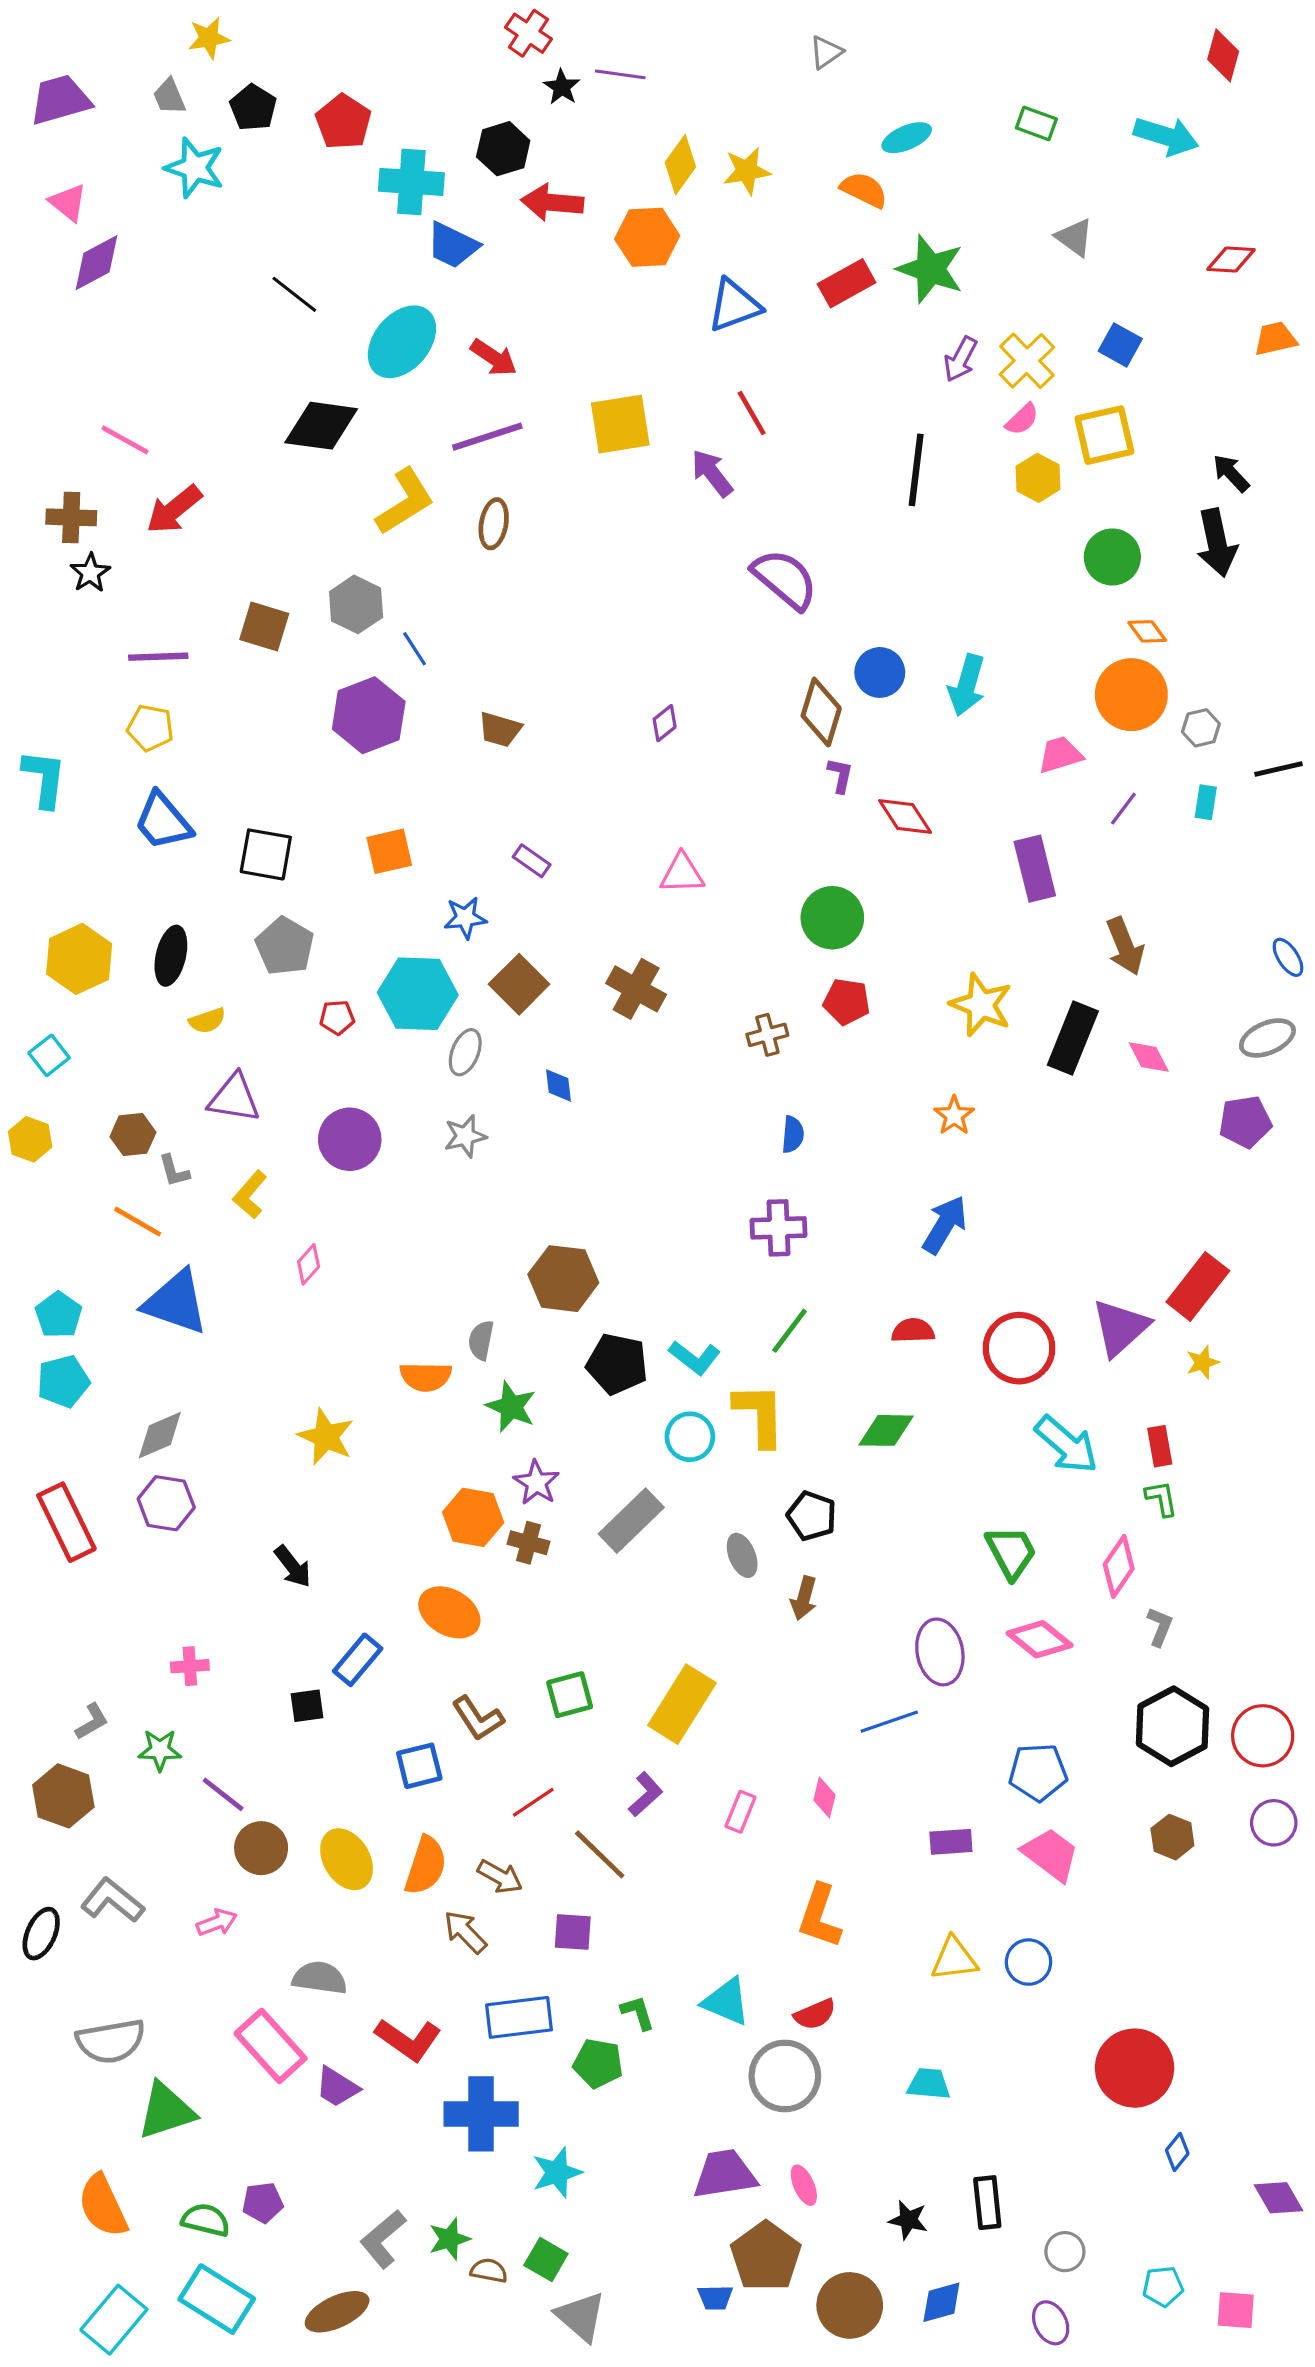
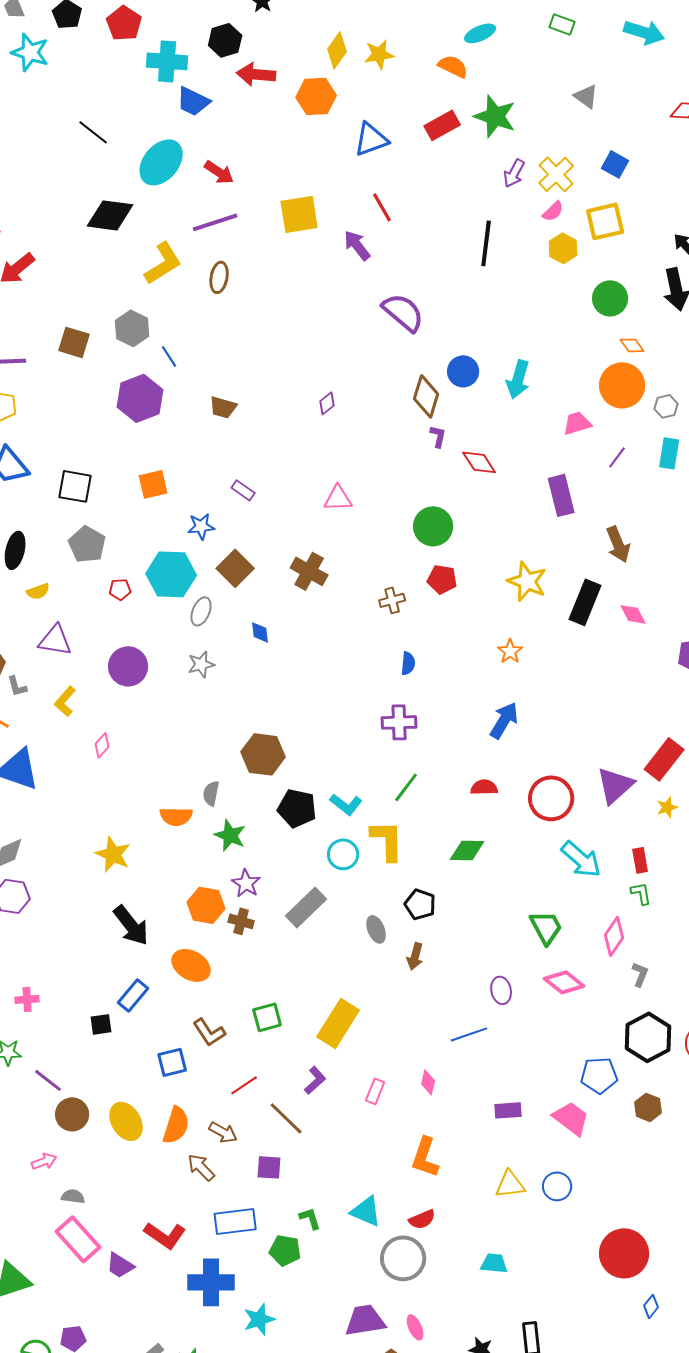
cyan rectangle: (1206, 802) -> (669, 453), size x1.4
black arrow: (293, 1566) -> (131, 925), moved, size x1.5
purple ellipse: (940, 1652) -> (501, 990), size x0.7
blue pentagon: (1038, 1772) -> (599, 1075), moved
gray semicircle: (320, 1978) -> (73, 1196), moved, size x0.7

